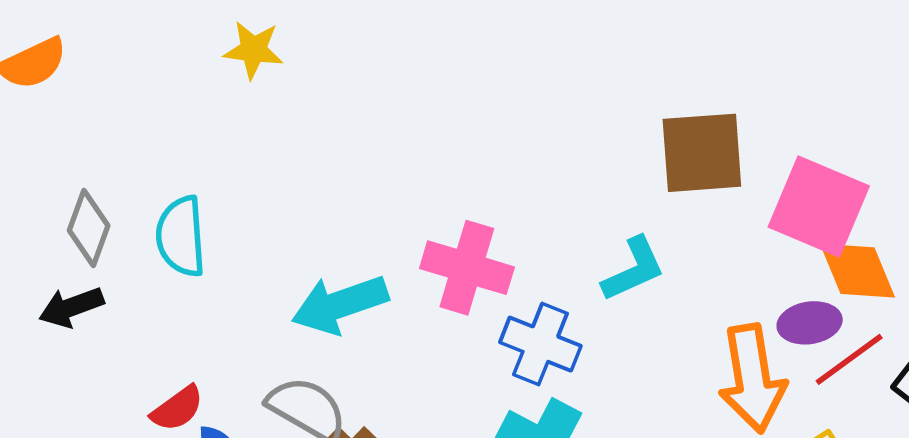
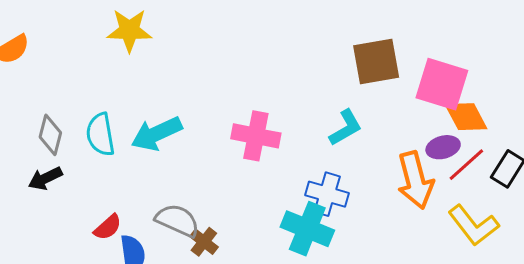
yellow star: (253, 50) -> (129, 30), size x1.4
cyan arrow: (340, 304) -> (156, 134), moved
blue cross: (540, 344) -> (327, 194), moved

